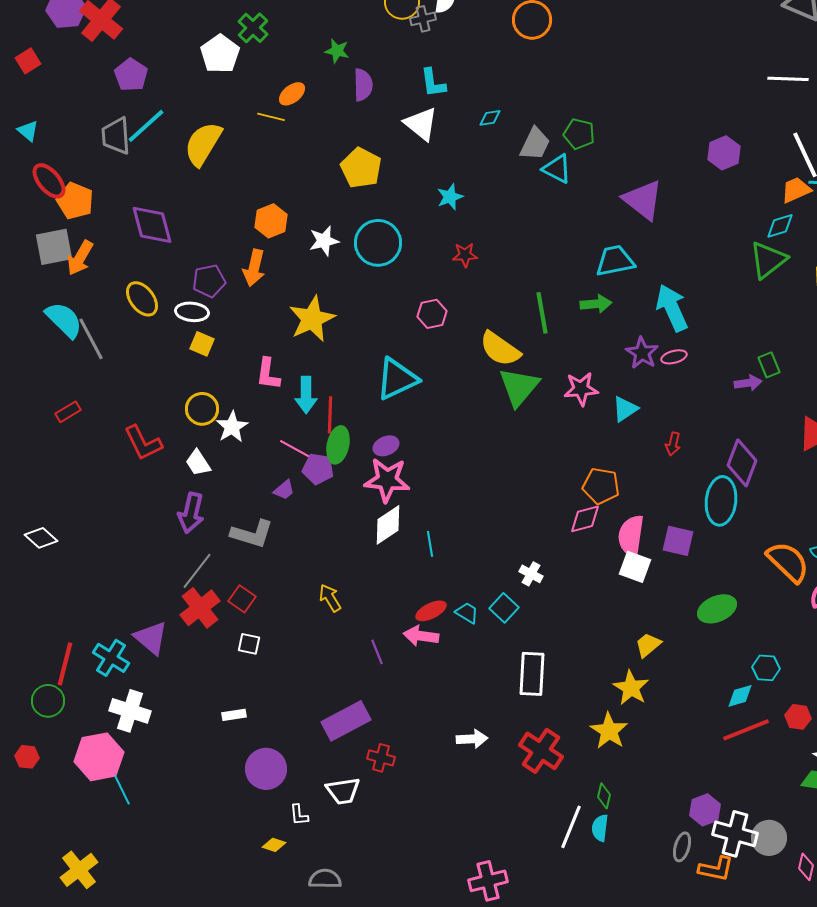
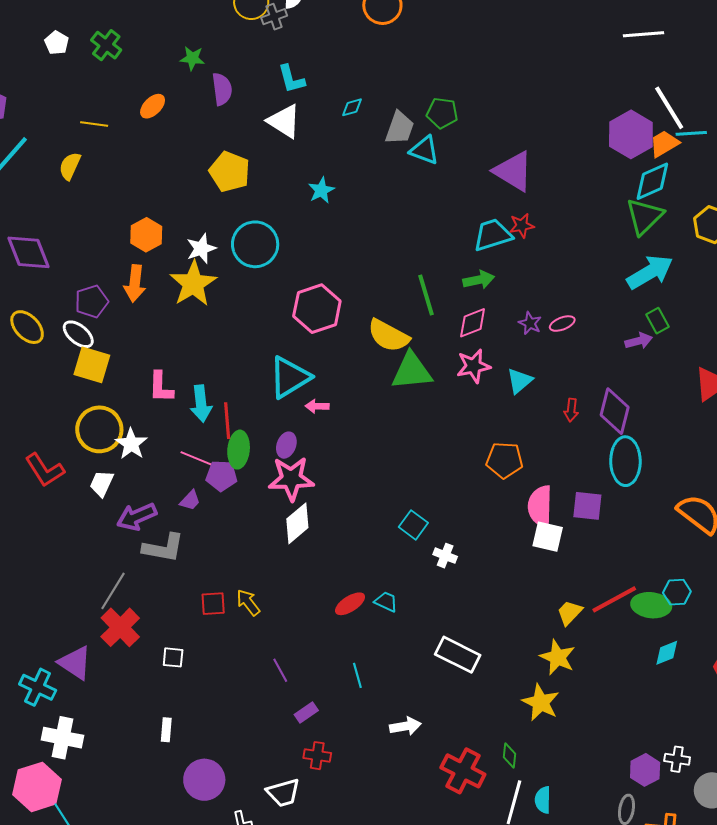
white pentagon: (220, 54) -> (57, 43), moved, size x0.6
yellow line: (271, 117) -> (94, 124), moved
yellow semicircle: (203, 144) -> (70, 166), size x0.6
purple hexagon: (724, 153) -> (631, 134), moved, size x1.4
cyan diamond: (780, 226) -> (652, 181), size x1.4
red star: (465, 255) -> (522, 226), moved
cyan arrow: (672, 308) -> (650, 272), moved, turned 90
white ellipse: (192, 312) -> (78, 334), turned 40
pink hexagon: (432, 314) -> (317, 309), size x1.6
yellow star: (312, 319) -> (193, 284), moved
yellow square: (202, 344) -> (92, 365), size x1.5
purple star: (642, 353) -> (530, 323), size x0.7
green triangle: (519, 387) -> (412, 371), turned 51
yellow circle: (202, 409) -> (99, 429), size x1.4
purple ellipse: (386, 446) -> (286, 445), turned -40
white trapezoid: (198, 463) -> (102, 484), turned 64
purple diamond: (742, 463) -> (615, 411), moved
purple arrow: (191, 513) -> (137, 517), moved, turned 60
pink diamond: (585, 519) -> (473, 323), moved
cyan line: (430, 544) -> (357, 675), moved
red square: (242, 599) -> (213, 604), moved, turned -32
cyan square: (504, 608) -> (413, 525), moved
green ellipse: (717, 609) -> (651, 605), moved, turned 36
pink arrow: (421, 636) -> (317, 406), moved, size x0.7
purple line: (377, 652) -> (280, 670), moved
cyan hexagon: (766, 668) -> (677, 592), moved
white rectangle: (532, 674) -> (458, 655), turned -60
white rectangle: (234, 715) -> (166, 730), turned -70
purple rectangle: (346, 721) -> (306, 713), moved, size x0.5
red line: (746, 730) -> (614, 599), moved
red cross: (541, 751) -> (463, 771), moved
green diamond: (604, 796) -> (510, 755), moved
white cross: (735, 834) -> (677, 759), moved, size x0.6

